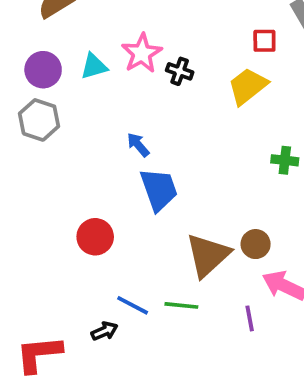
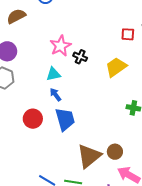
red square: (264, 41) -> (128, 34), moved
cyan triangle: (94, 66) -> (53, 74), moved
red circle: (95, 237) -> (33, 119), moved

